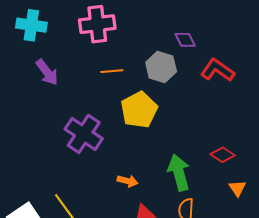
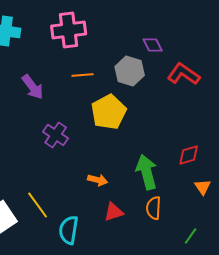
purple arrow: (47, 72) -> (33, 87), moved
purple cross: (84, 134) -> (56, 135), size x0.7
red diamond: (223, 155) -> (189, 155), turned -50

